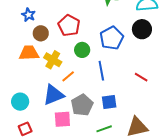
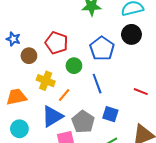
orange trapezoid: (29, 53) -> (16, 97), moved
red line: (141, 77) -> (141, 92), moved
blue square: (109, 102) -> (110, 114), turned 35

